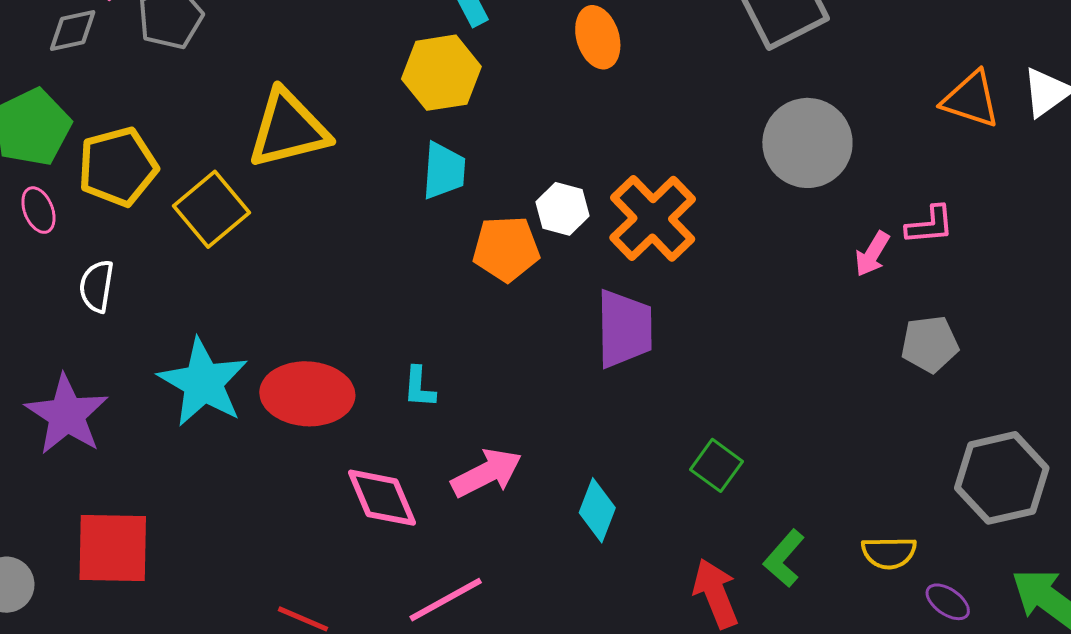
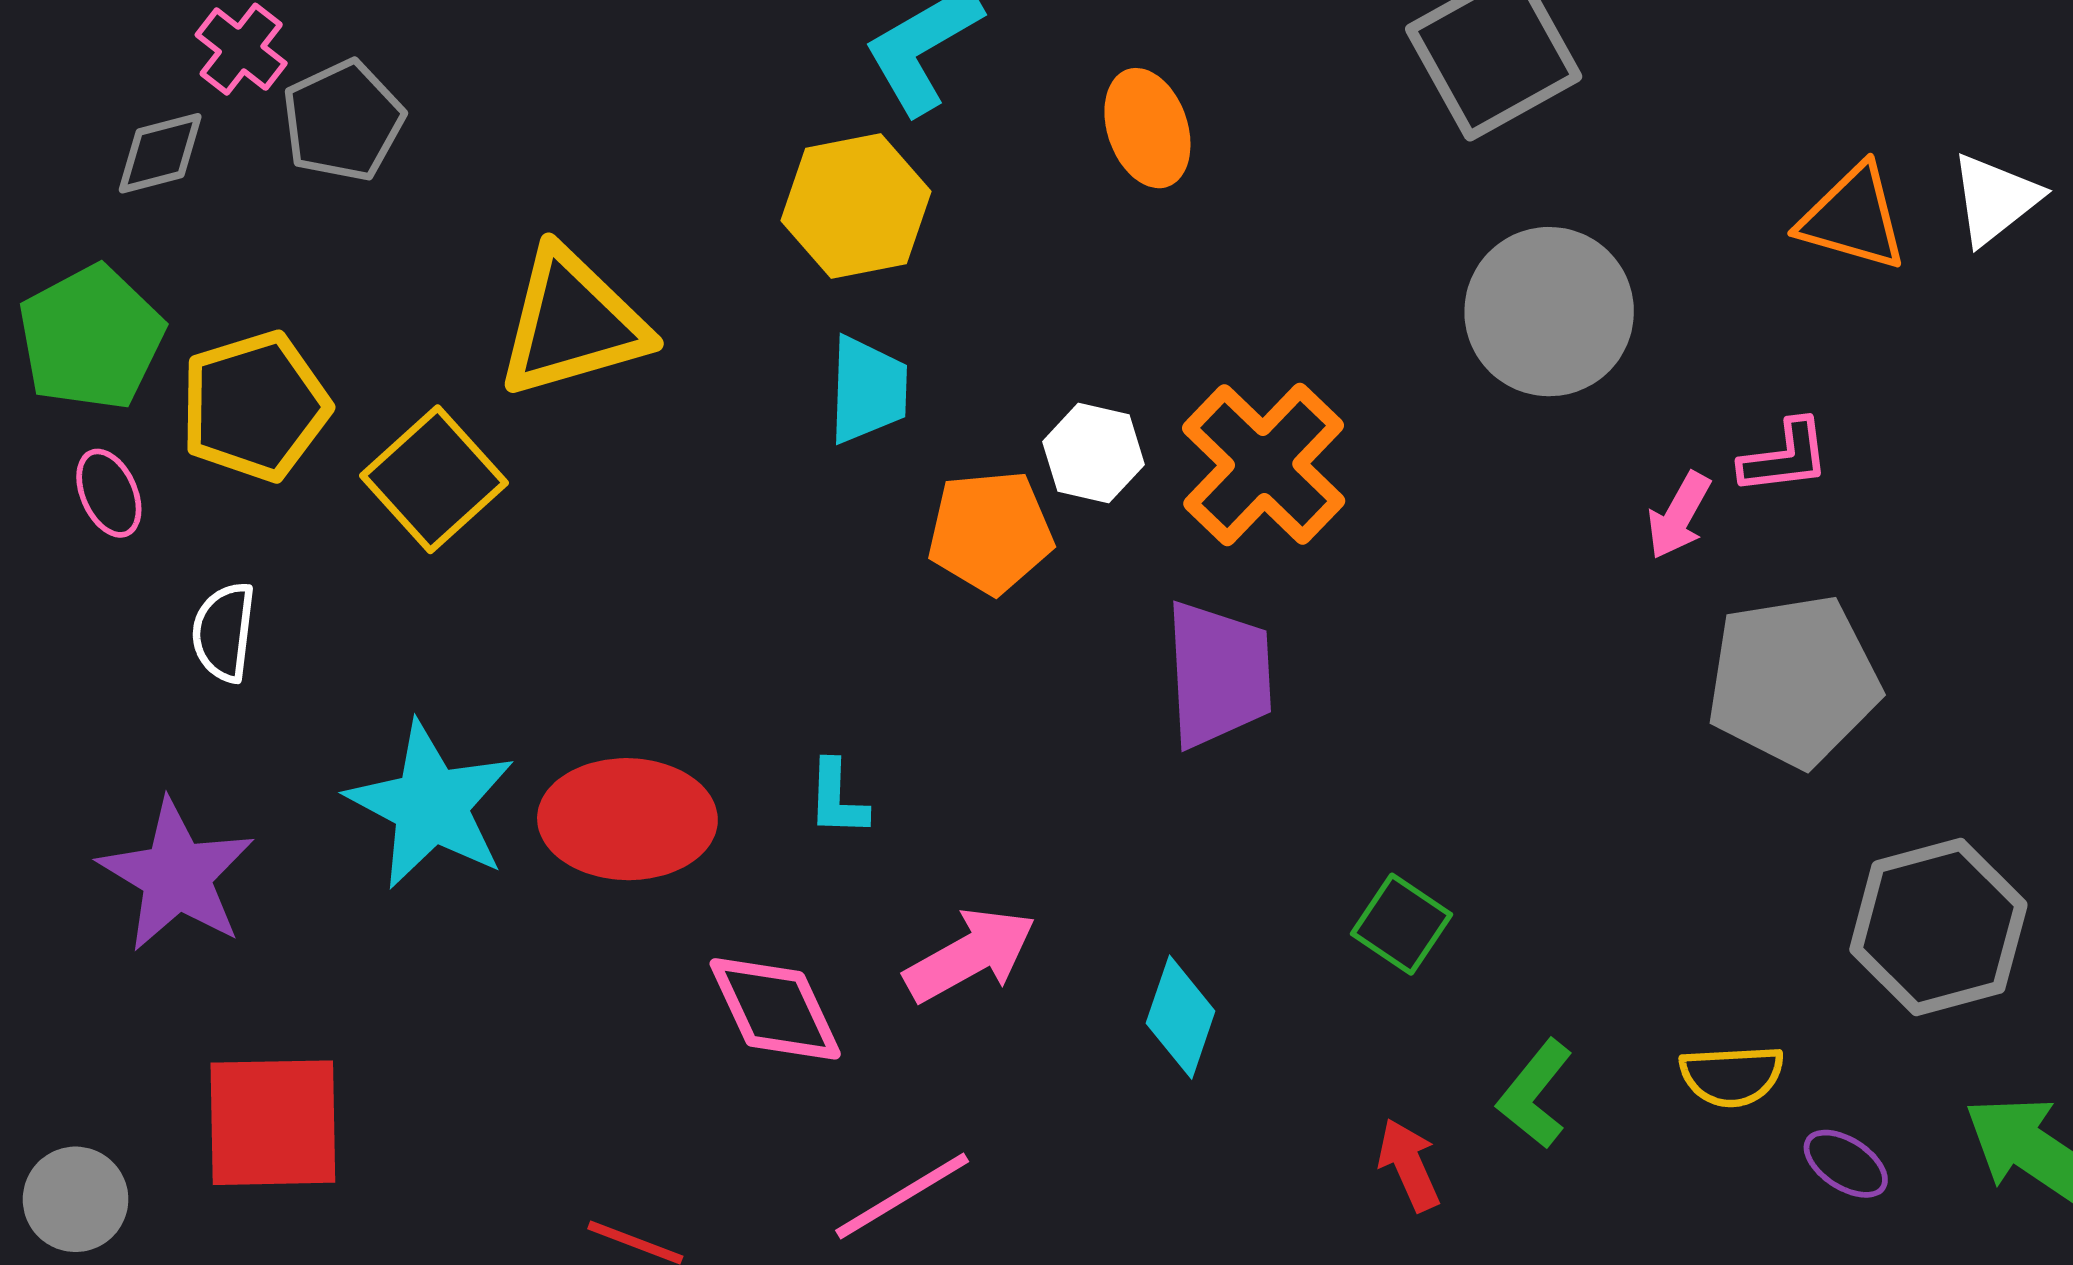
gray pentagon: (930, 344) -> (1793, 681), size x1.6
red arrow: (716, 593) -> (1409, 1165), size x0.7

